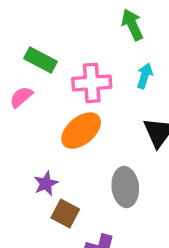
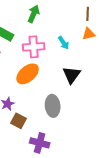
green arrow: (132, 25) -> (34, 14), moved, turned 48
cyan arrow: (145, 76) -> (64, 43), turned 128

